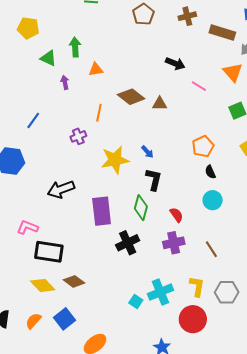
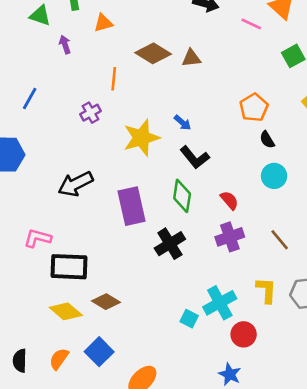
pink line: (199, 86) -> (251, 24), moved
black L-shape: (154, 179) -> (195, 157), turned 135
red circle: (193, 319) -> (244, 334), moved, size x0.7

